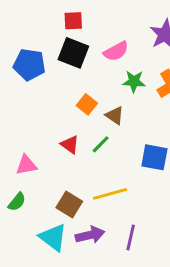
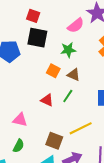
red square: (73, 21) -> (33, 16), turned 32
pink semicircle: (116, 51) -> (76, 25), moved
green star: (134, 81) -> (68, 50), moved
pink triangle: (26, 165) -> (20, 120), turned 35

